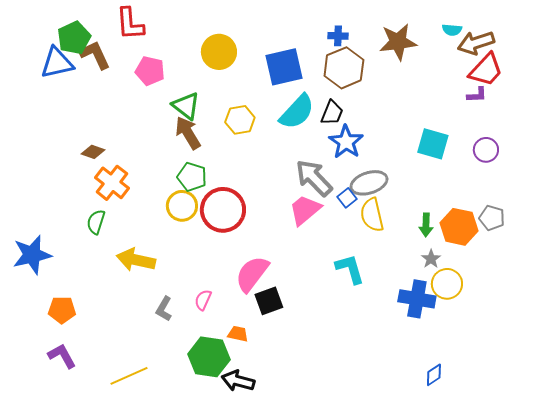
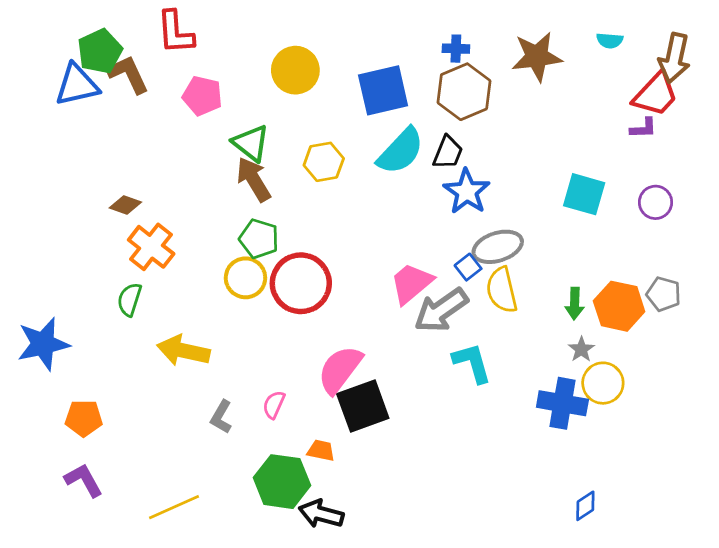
brown arrow: (476, 43) -> (674, 58), moved, turned -60
gray arrow: (314, 178) -> (441, 310), moved, turned -81
black square: (269, 301) -> (363, 406), size x1.4

